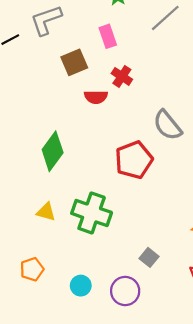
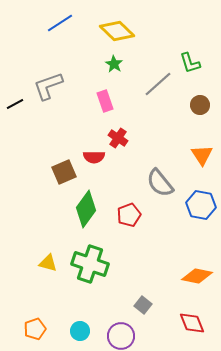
brown square: (74, 62) -> (64, 172), moved
green diamond: (53, 151) -> (86, 209), moved
red pentagon: (134, 160) -> (129, 215), size x0.7
orange pentagon: (32, 269) -> (35, 329), moved

